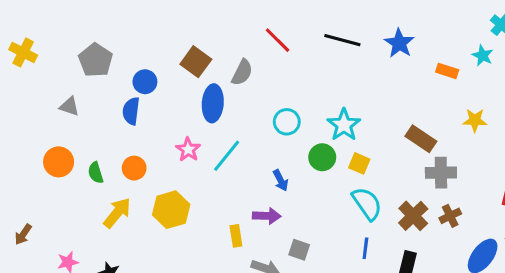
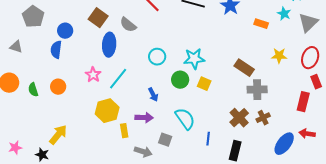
gray semicircle: (242, 72) -> (128, 25), turned 102
cyan star: (344, 125) -> (194, 59), turned 30
cyan semicircle: (367, 204) -> (185, 119), moved
yellow hexagon: (171, 210) -> (107, 111), moved
yellow arrow: (117, 213) -> (58, 135), moved

